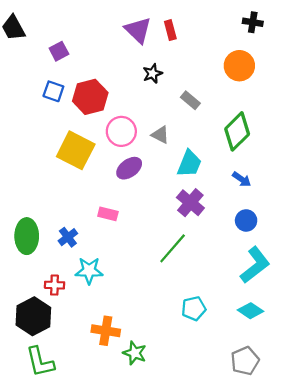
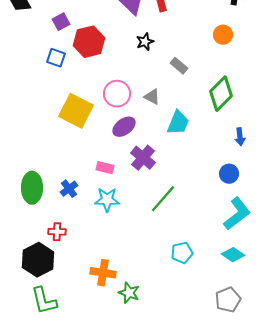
orange circle: (239, 66) -> (223, 35), size x0.7
red hexagon: (90, 97) -> (89, 42), moved
blue arrow: (242, 179) -> (240, 137), moved, turned 48
purple cross: (190, 203) -> (143, 158), moved
cyan star: (89, 271) -> (107, 200), moved

